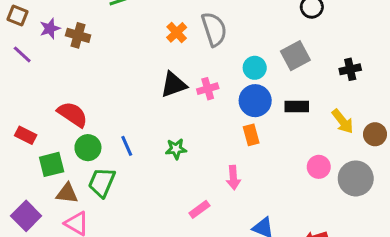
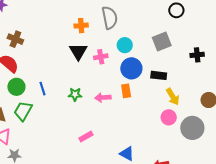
orange cross: (177, 32) -> (81, 26), moved, turned 32
brown cross: (78, 35) -> (15, 39), moved
cyan circle: (255, 68) -> (125, 45), moved
black triangle: (174, 85) -> (78, 51), turned -48
yellow arrow: (343, 121) -> (173, 97), moved
pink arrow: (233, 178) -> (103, 98), moved, turned 84

